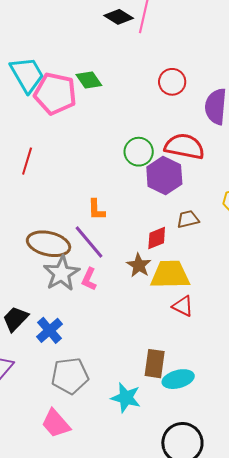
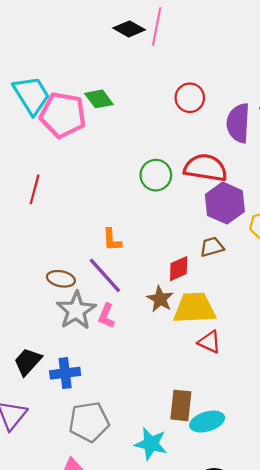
purple hexagon: (164, 176) -> (225, 203), moved
brown ellipse: (49, 244) -> (61, 279), size x0.6
blue cross: (49, 330) -> (65, 373), turned 36

